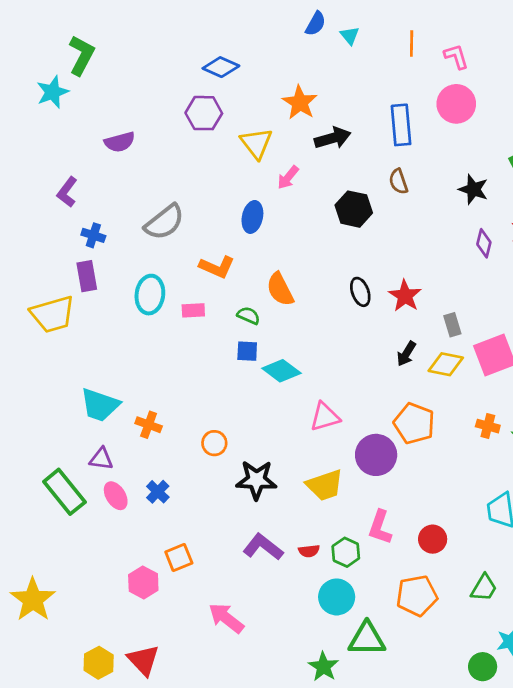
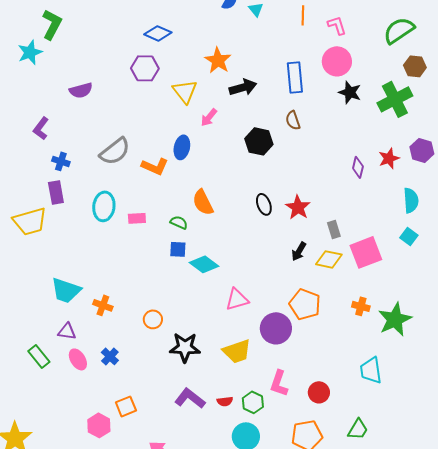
black star: (473, 189) -> (350, 92), moved
orange L-shape: (217, 267) -> (155, 166), moved
green rectangle: (64, 492) -> (39, 356), size x0.7

